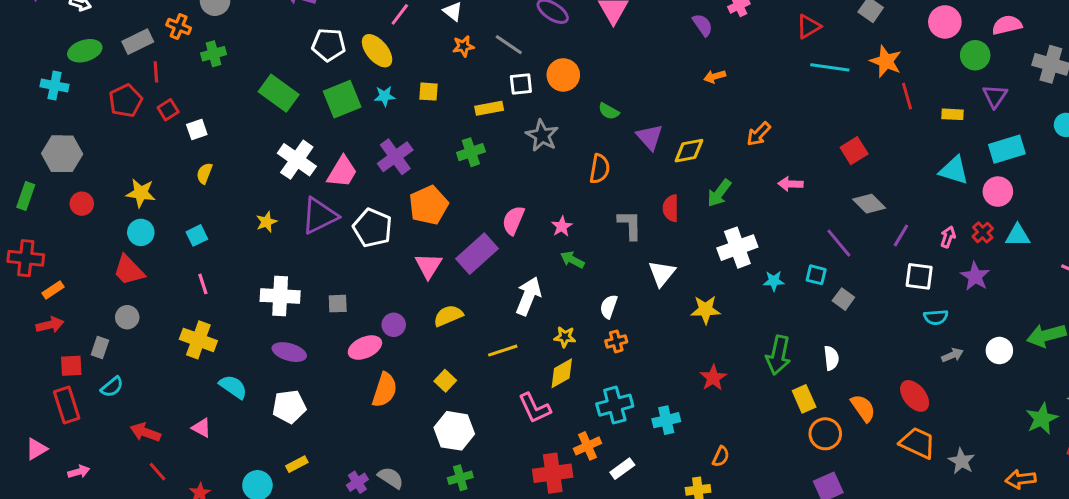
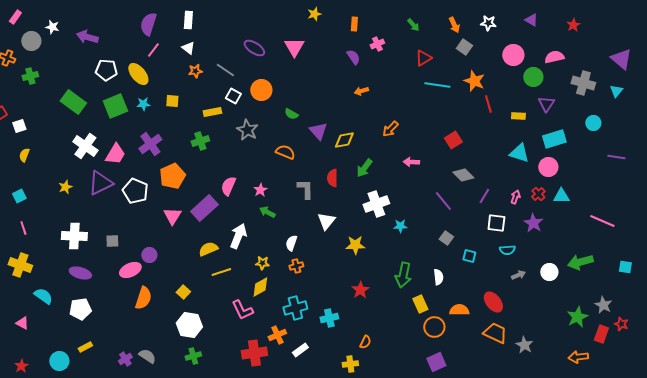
white square: (521, 84) -> (233, 96), turned 35
orange semicircle: (600, 169) -> (285, 152), turned -78
cyan square: (816, 275) -> (469, 256), moved
yellow semicircle: (448, 316) -> (208, 249), moved
orange semicircle: (863, 408) -> (459, 310), turned -54
orange arrow: (1021, 479) -> (578, 357), moved

